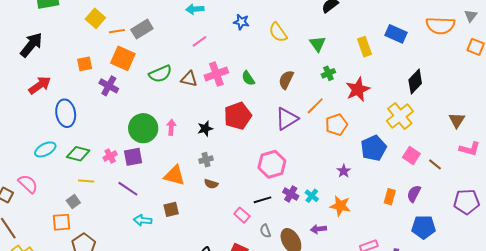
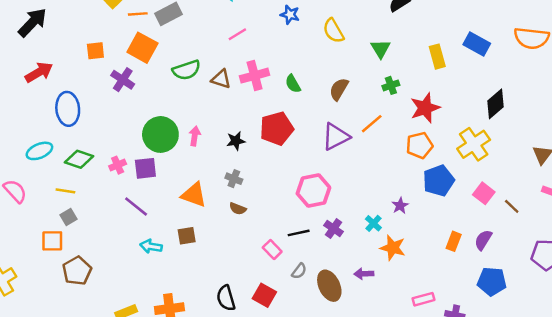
orange pentagon: (336, 125) -> (419, 145), moved
gray cross: (206, 160) -> (234, 179), turned 32
yellow line: (86, 181) -> (65, 191), moved
cyan cross: (312, 196) -> (373, 223), moved
gray semicircle: (265, 231) -> (299, 271), turned -128

